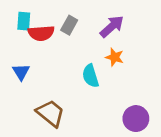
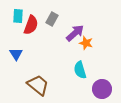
purple arrow: (112, 26) -> (75, 33), moved
red semicircle: (41, 33) -> (31, 25), turned -66
cyan semicircle: (91, 76) -> (80, 70), moved

